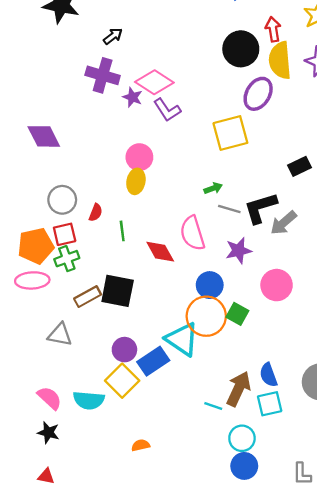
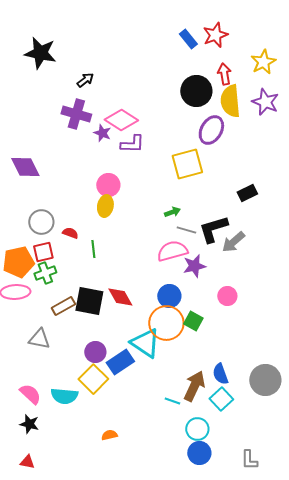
purple L-shape: (167, 110) -> (132, 144), turned -55
red semicircle: (96, 212) -> (70, 233), turned -91
pink semicircle: (192, 233) -> (172, 251), moved, turned 92
red diamond: (160, 252) -> (120, 297), moved
pink circle: (277, 285) -> (227, 296), size x0.7
cyan square: (270, 404) -> (221, 399), turned -30

